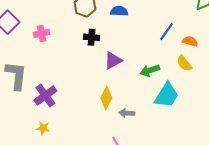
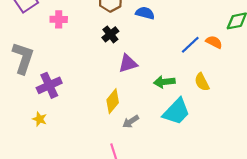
black cross: (92, 37) -> (110, 34), turned 35
orange semicircle: (190, 41) -> (214, 42), moved
gray arrow: (127, 113) -> (131, 122), turned -49

